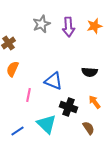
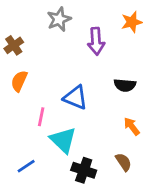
purple arrow: (68, 27) -> (96, 41), moved
black cross: (68, 107) -> (84, 170), moved
cyan triangle: (46, 124) -> (63, 140), moved

